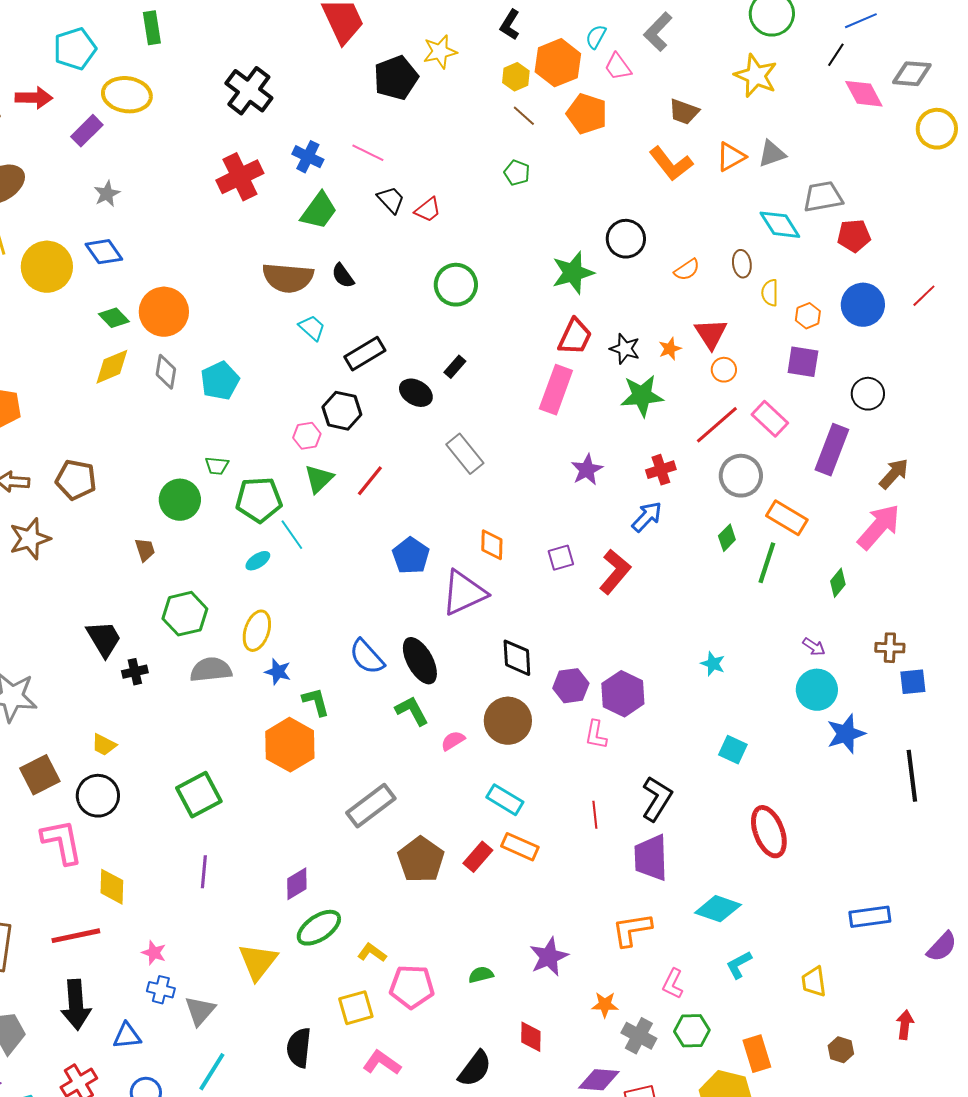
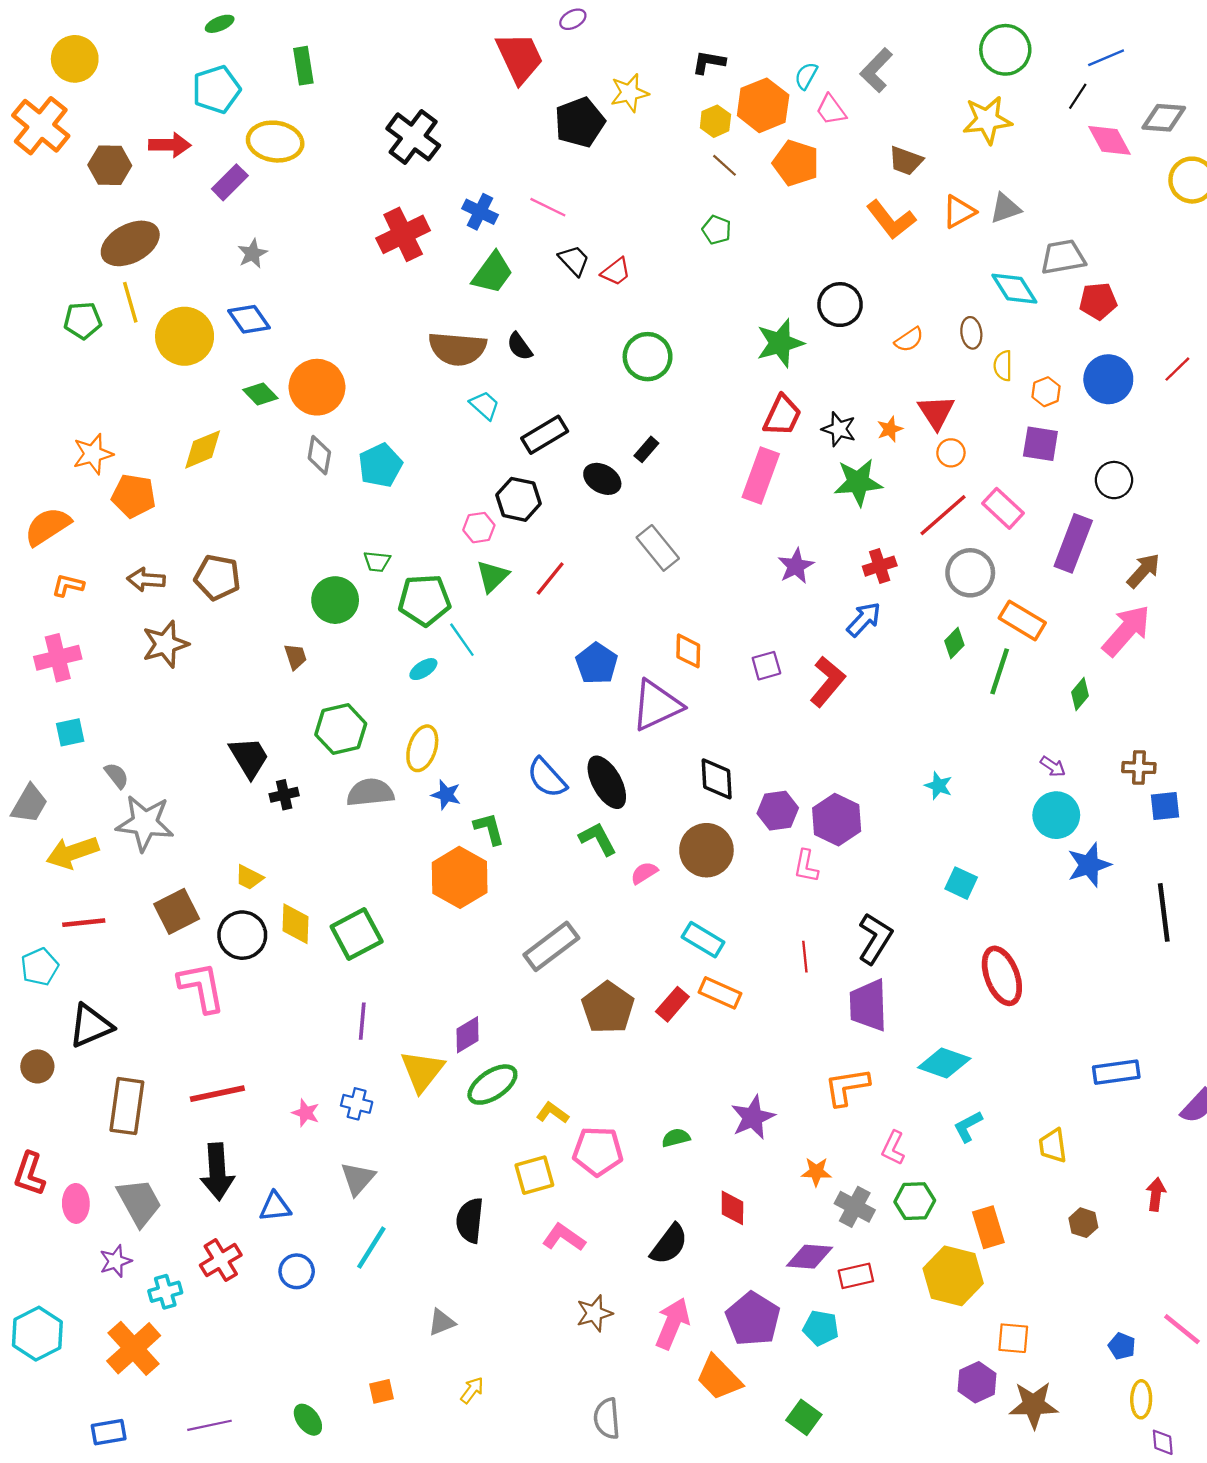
black L-shape: (510, 25) -> (709, 62), turned 68
yellow star: (756, 76) -> (987, 120), turned -30
yellow diamond: (112, 367) -> (203, 449), moved
yellow diamond: (112, 887) -> (295, 924), moved
yellow triangle: (258, 962) -> (422, 1071), moved
blue cross: (161, 990) -> (357, 1104), moved

